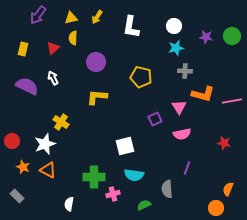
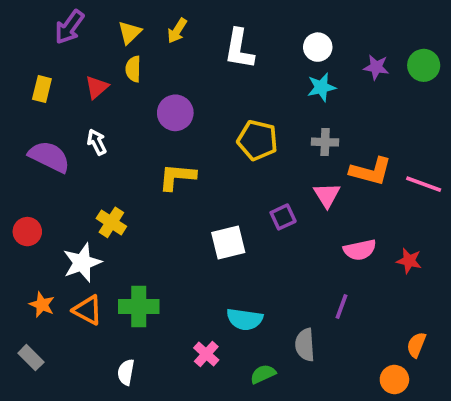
yellow triangle: (71, 18) -> (130, 32), turned -32
gray cross: (185, 71) -> (325, 142), moved
pink line: (232, 101) -> (424, 184), turned 30
pink semicircle: (182, 134) -> (360, 250), moved
red circle: (12, 141) -> (27, 232), moved
white square: (125, 146) -> (228, 243), moved
green cross: (94, 177) -> (139, 306), moved
pink cross: (113, 194) -> (206, 354), turned -32

